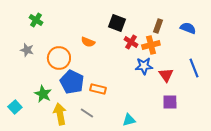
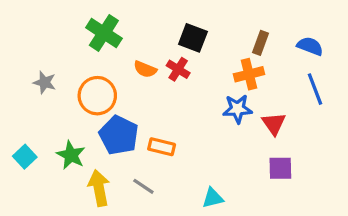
green cross: (36, 20) -> (104, 33), moved, size x1.5
red cross: (131, 42) -> (178, 69), moved
blue line: (194, 68) -> (315, 89), moved
cyan square: (15, 107) -> (25, 157), moved

